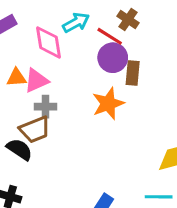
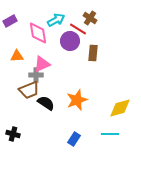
purple circle: (113, 58) -> (70, 41), moved
pink triangle: (36, 81) -> (42, 64), moved
orange star: (108, 104) -> (77, 100), moved
black semicircle: (19, 149) -> (46, 103), moved

